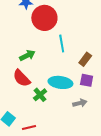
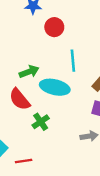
red circle: (44, 18) -> (54, 27), size x0.6
cyan ellipse: (60, 82) -> (55, 87), moved

